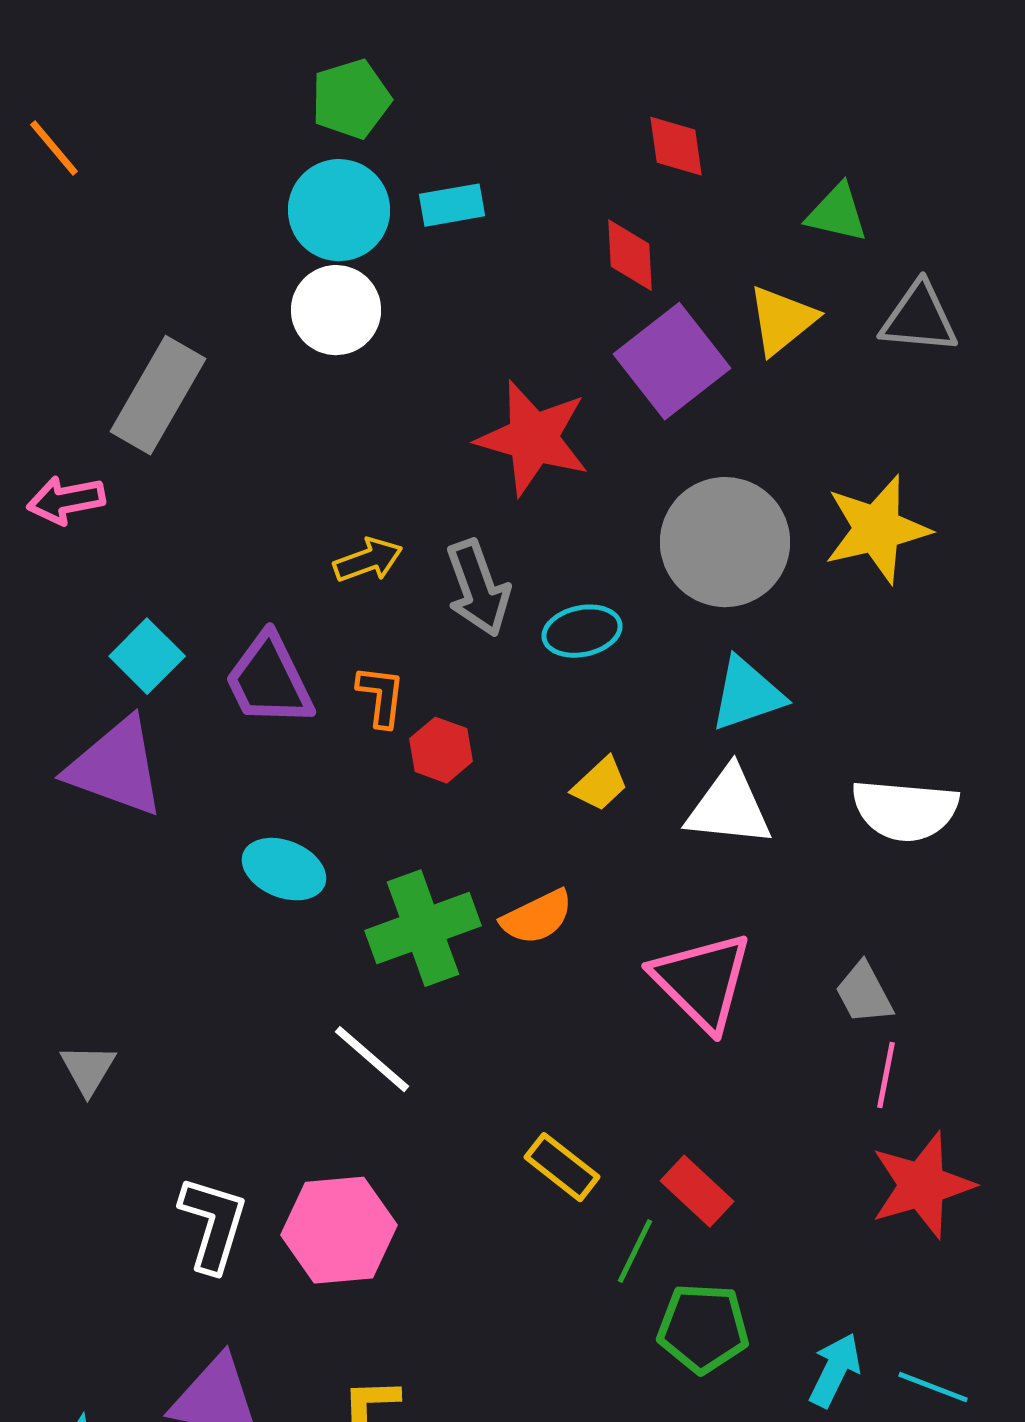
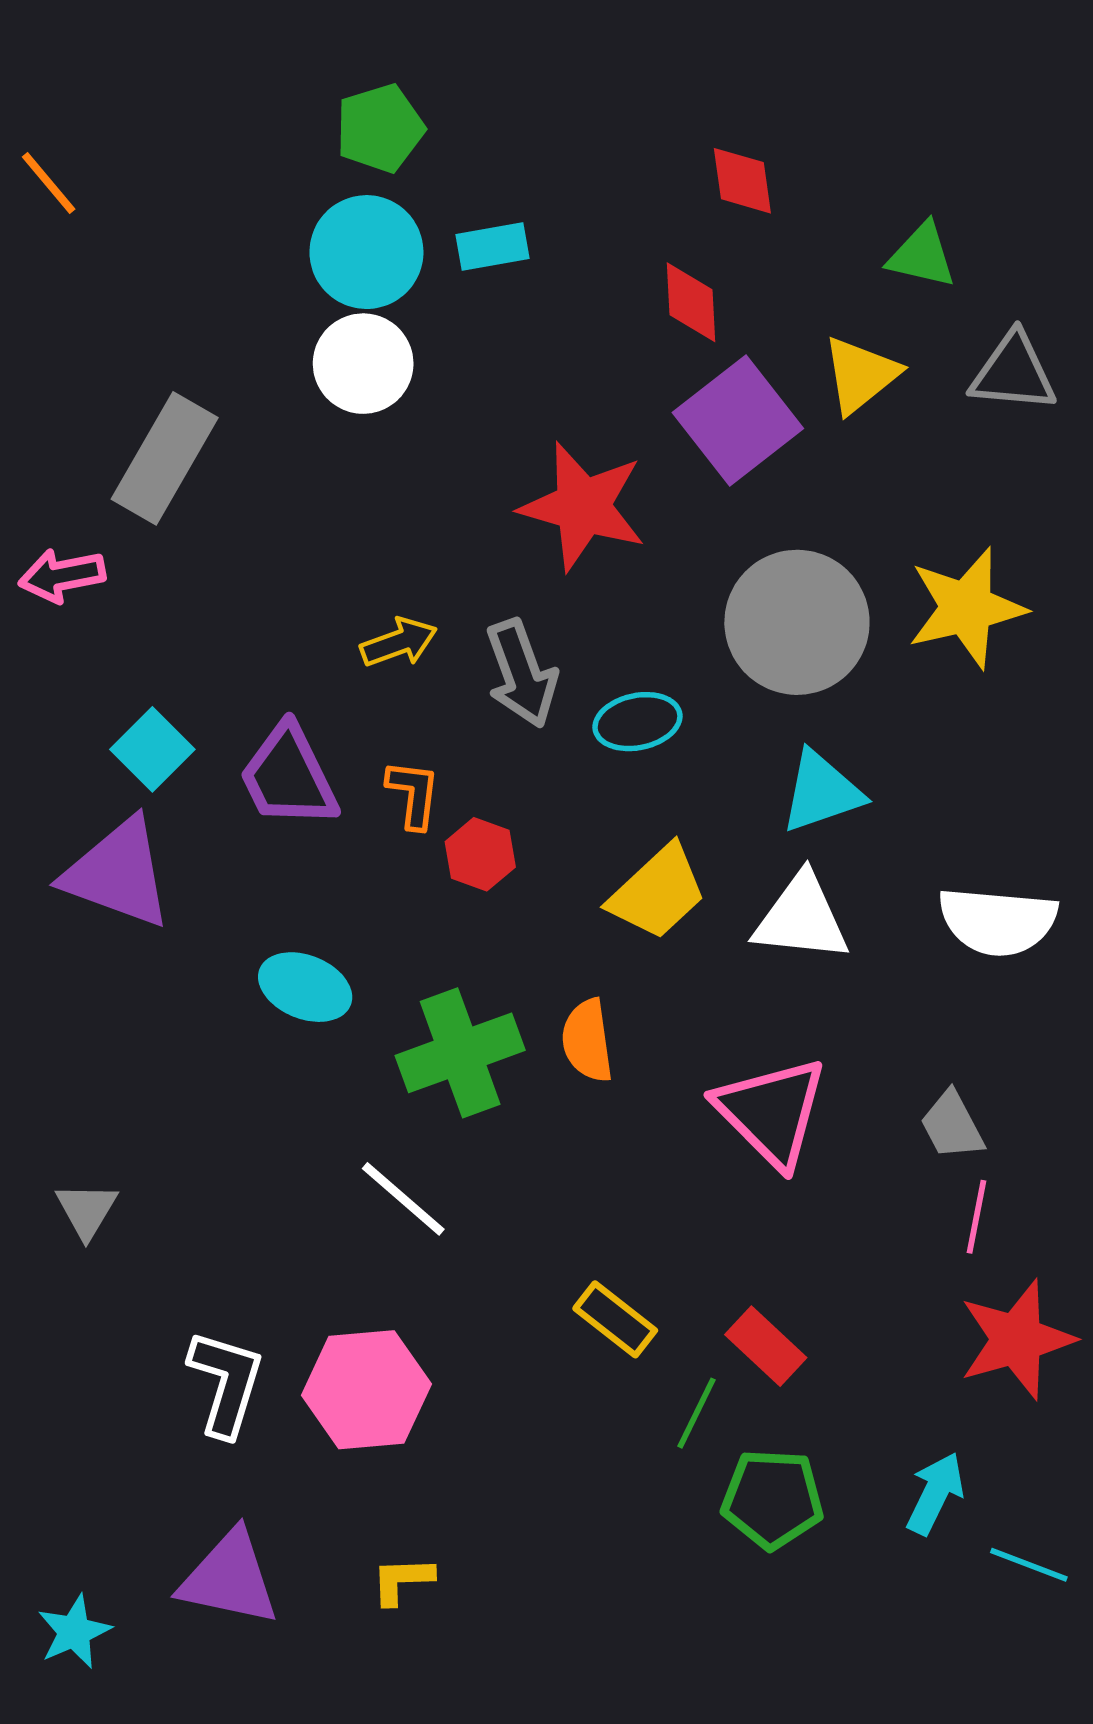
yellow trapezoid: (600, 784) -> (658, 892), size x1.6
orange semicircle: (537, 917) -> (587, 1041), turned 108
cyan arrow: (835, 1370) -> (935, 1493), moved

